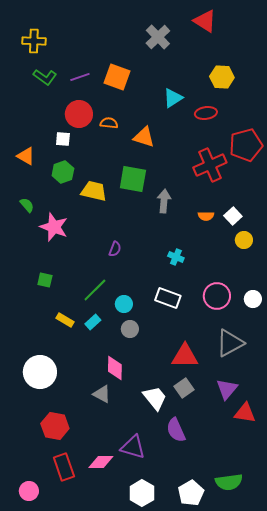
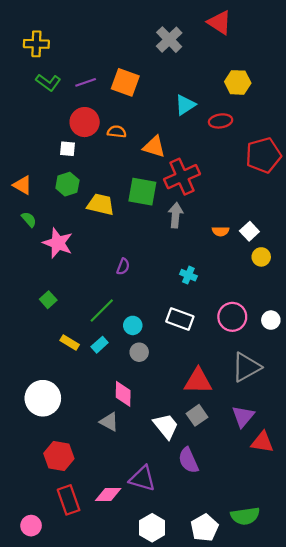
orange triangle: (26, 156) -> (22, 185), moved
red cross: (210, 165) -> (182, 177), moved
green square: (45, 280) -> (48, 300), turned 35

